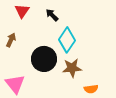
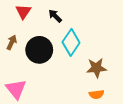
black circle: (44, 59) -> (39, 50), moved
brown star: (72, 68) -> (96, 68), moved

